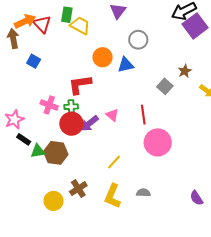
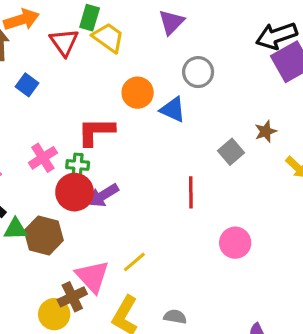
red triangle: (42, 24) -> (64, 42), moved
blue triangle: (126, 65) -> (173, 110), turned 30
pink cross: (49, 105) -> (43, 158), turned 30
pink triangle: (112, 115) -> (92, 277), moved, size x1.6
pink circle: (158, 142) -> (235, 243), moved, size x0.7
yellow circle: (54, 201) -> (54, 314), moved

